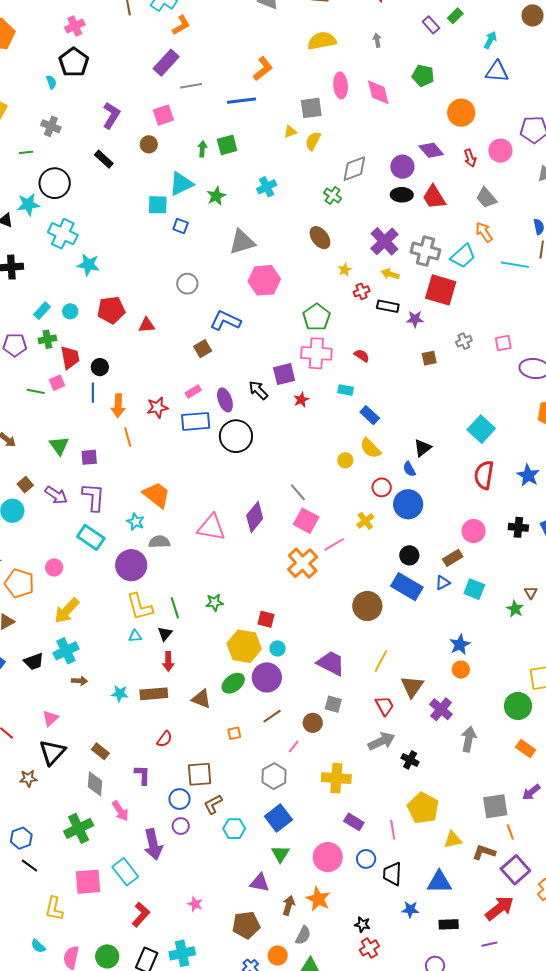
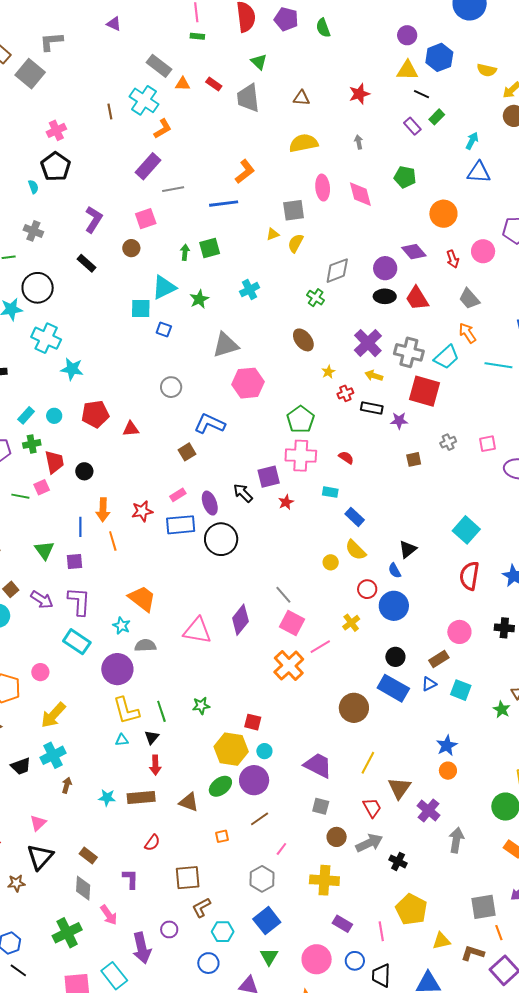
blue line: (93, 393) -> (80, 527), moved
brown arrow: (79, 681) -> (67, 785), turned -77
brown circle: (313, 723) -> (337, 837), moved
blue circle: (180, 799) -> (208, 963), moved

